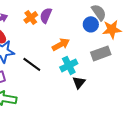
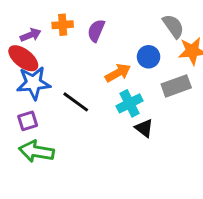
orange cross: (31, 17) -> (63, 25), moved, turned 32
blue circle: (91, 24) -> (149, 57), moved
black triangle: (79, 82) -> (144, 128), turned -32

